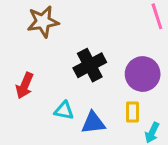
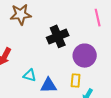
black cross: (90, 65) -> (58, 36), moved

